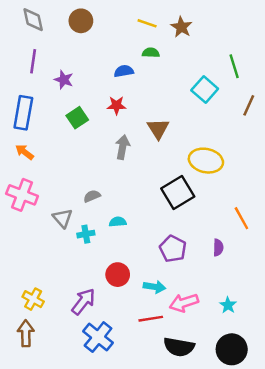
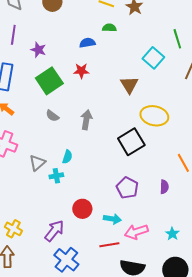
green square: (77, 118) -> (49, 81), size x1.5
brown triangle: (158, 129) -> (129, 85), moved
gray arrow: (123, 147) -> (86, 120), moved
gray semicircle: (92, 196) -> (52, 116), moved, turned -120
gray triangle: (63, 218) -> (37, 163), turned 30
cyan semicircle: (118, 222) -> (67, 157), moved, turned 112

